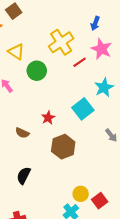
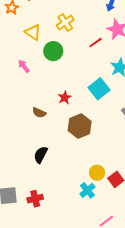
yellow cross: (61, 42) -> (65, 23), moved, size x0.7

